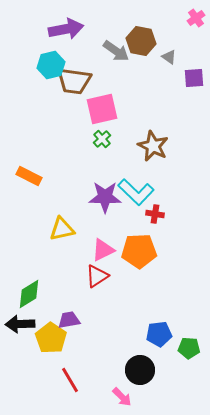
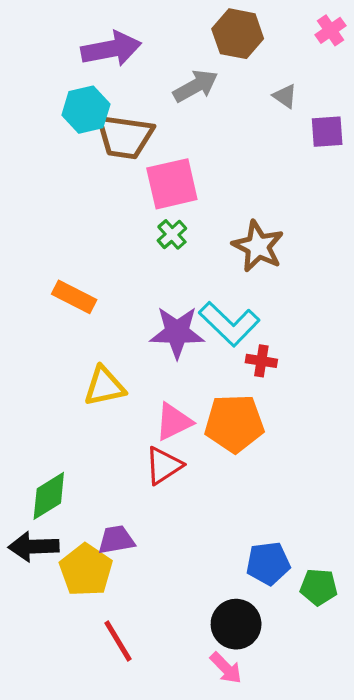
brown hexagon: (141, 41) -> (238, 34), moved
gray arrow: (116, 51) -> (196, 86), turned -64
orange rectangle: (29, 176) -> (74, 297), moved
pink arrow: (122, 397) -> (226, 668), moved

